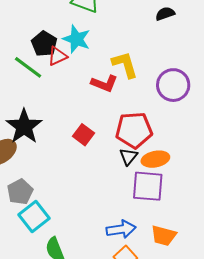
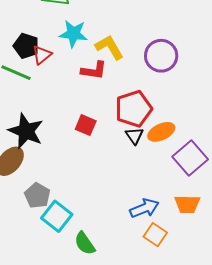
cyan star: (77, 39) -> (73, 34), moved
purple square: (148, 186) -> (190, 158), moved, turned -32

